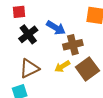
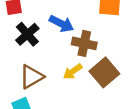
brown cross: (73, 45) -> (84, 43), turned 30

